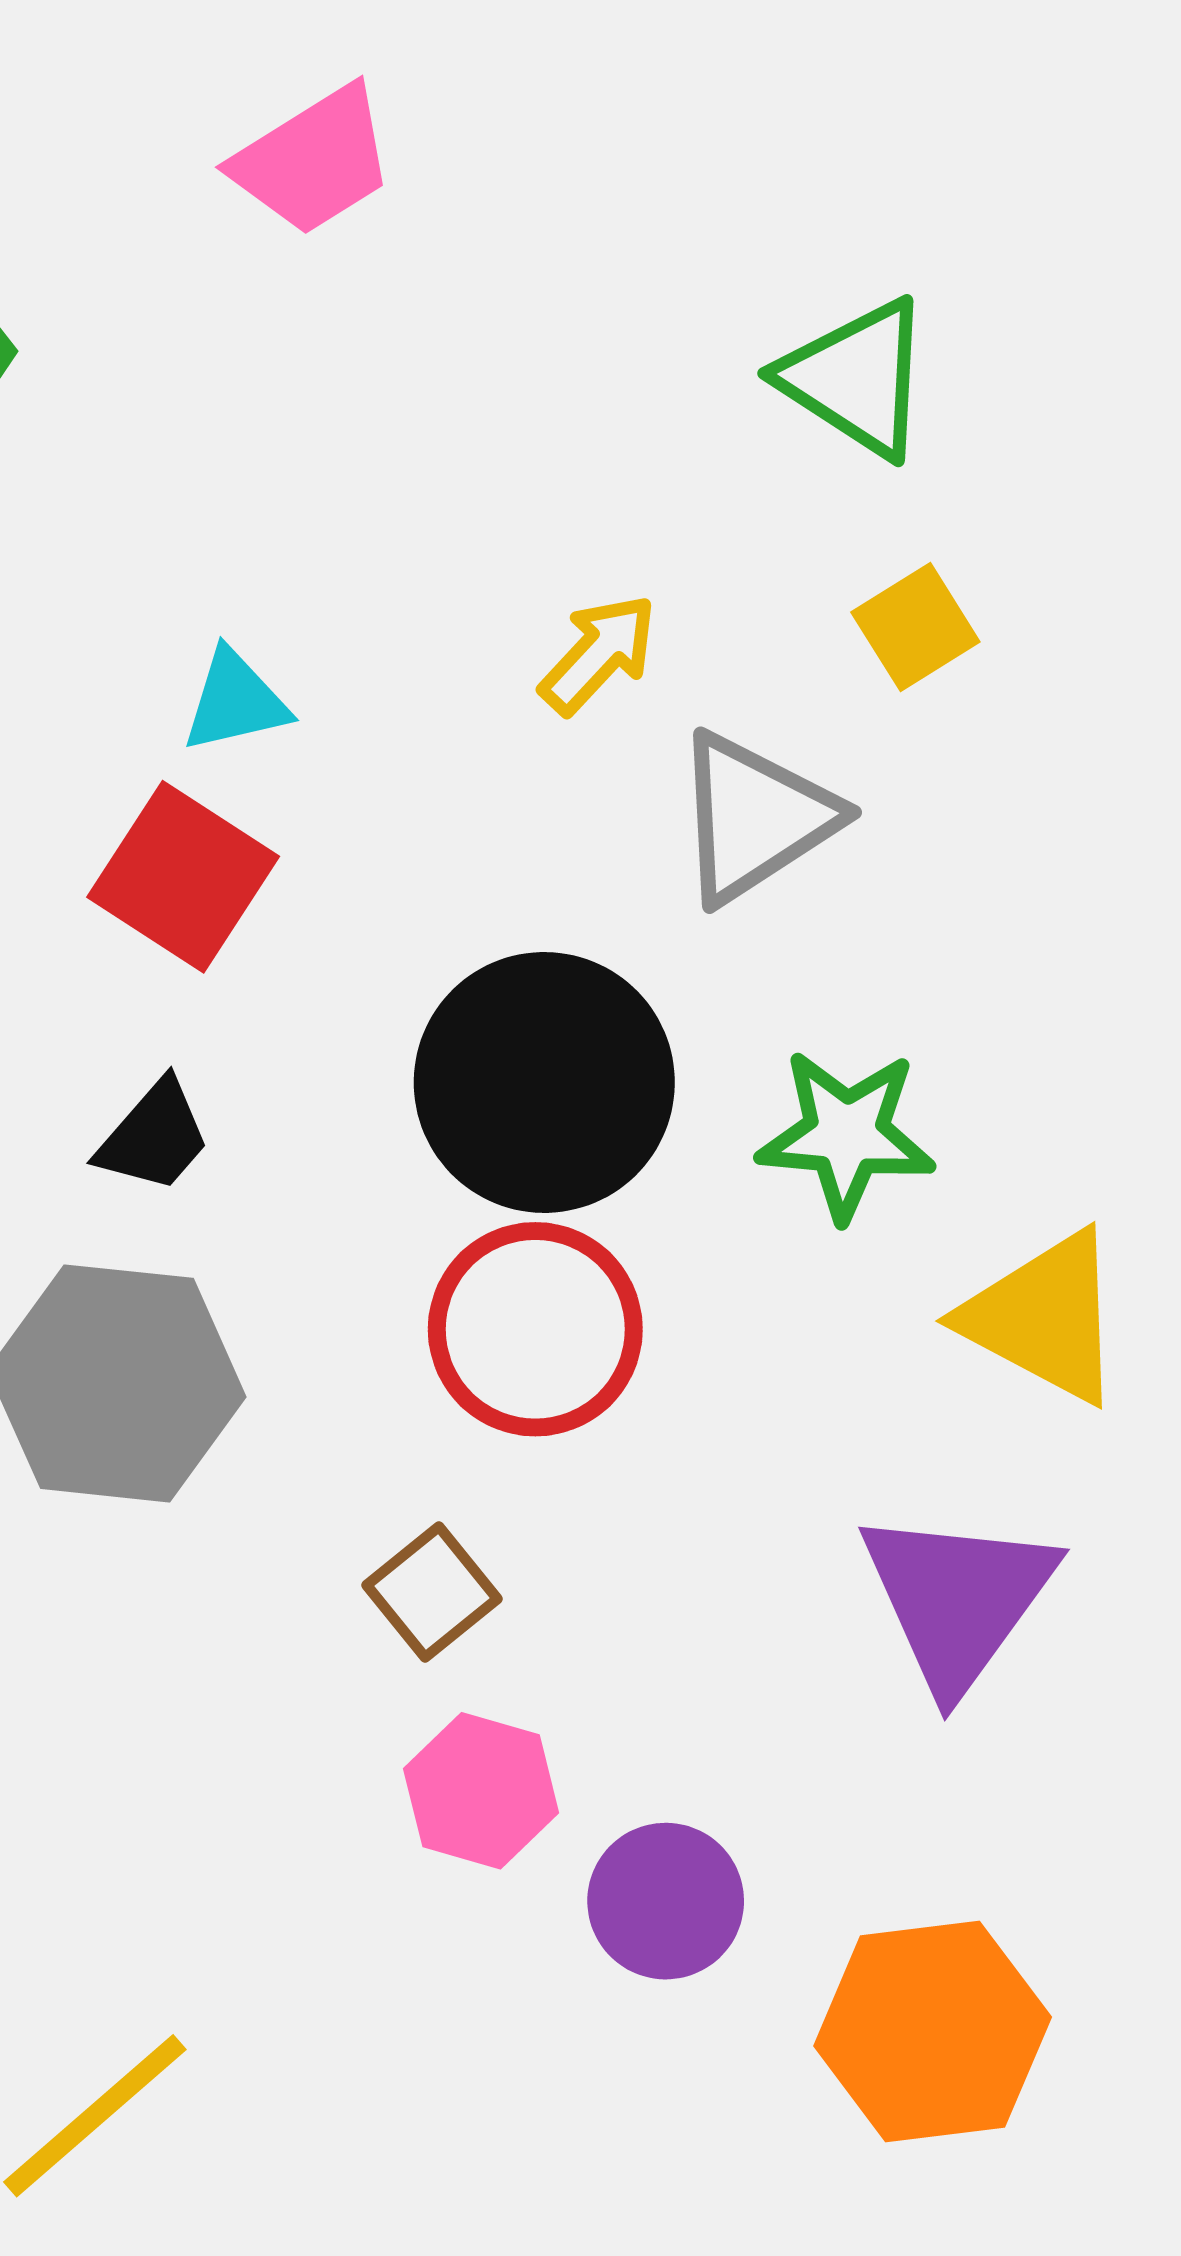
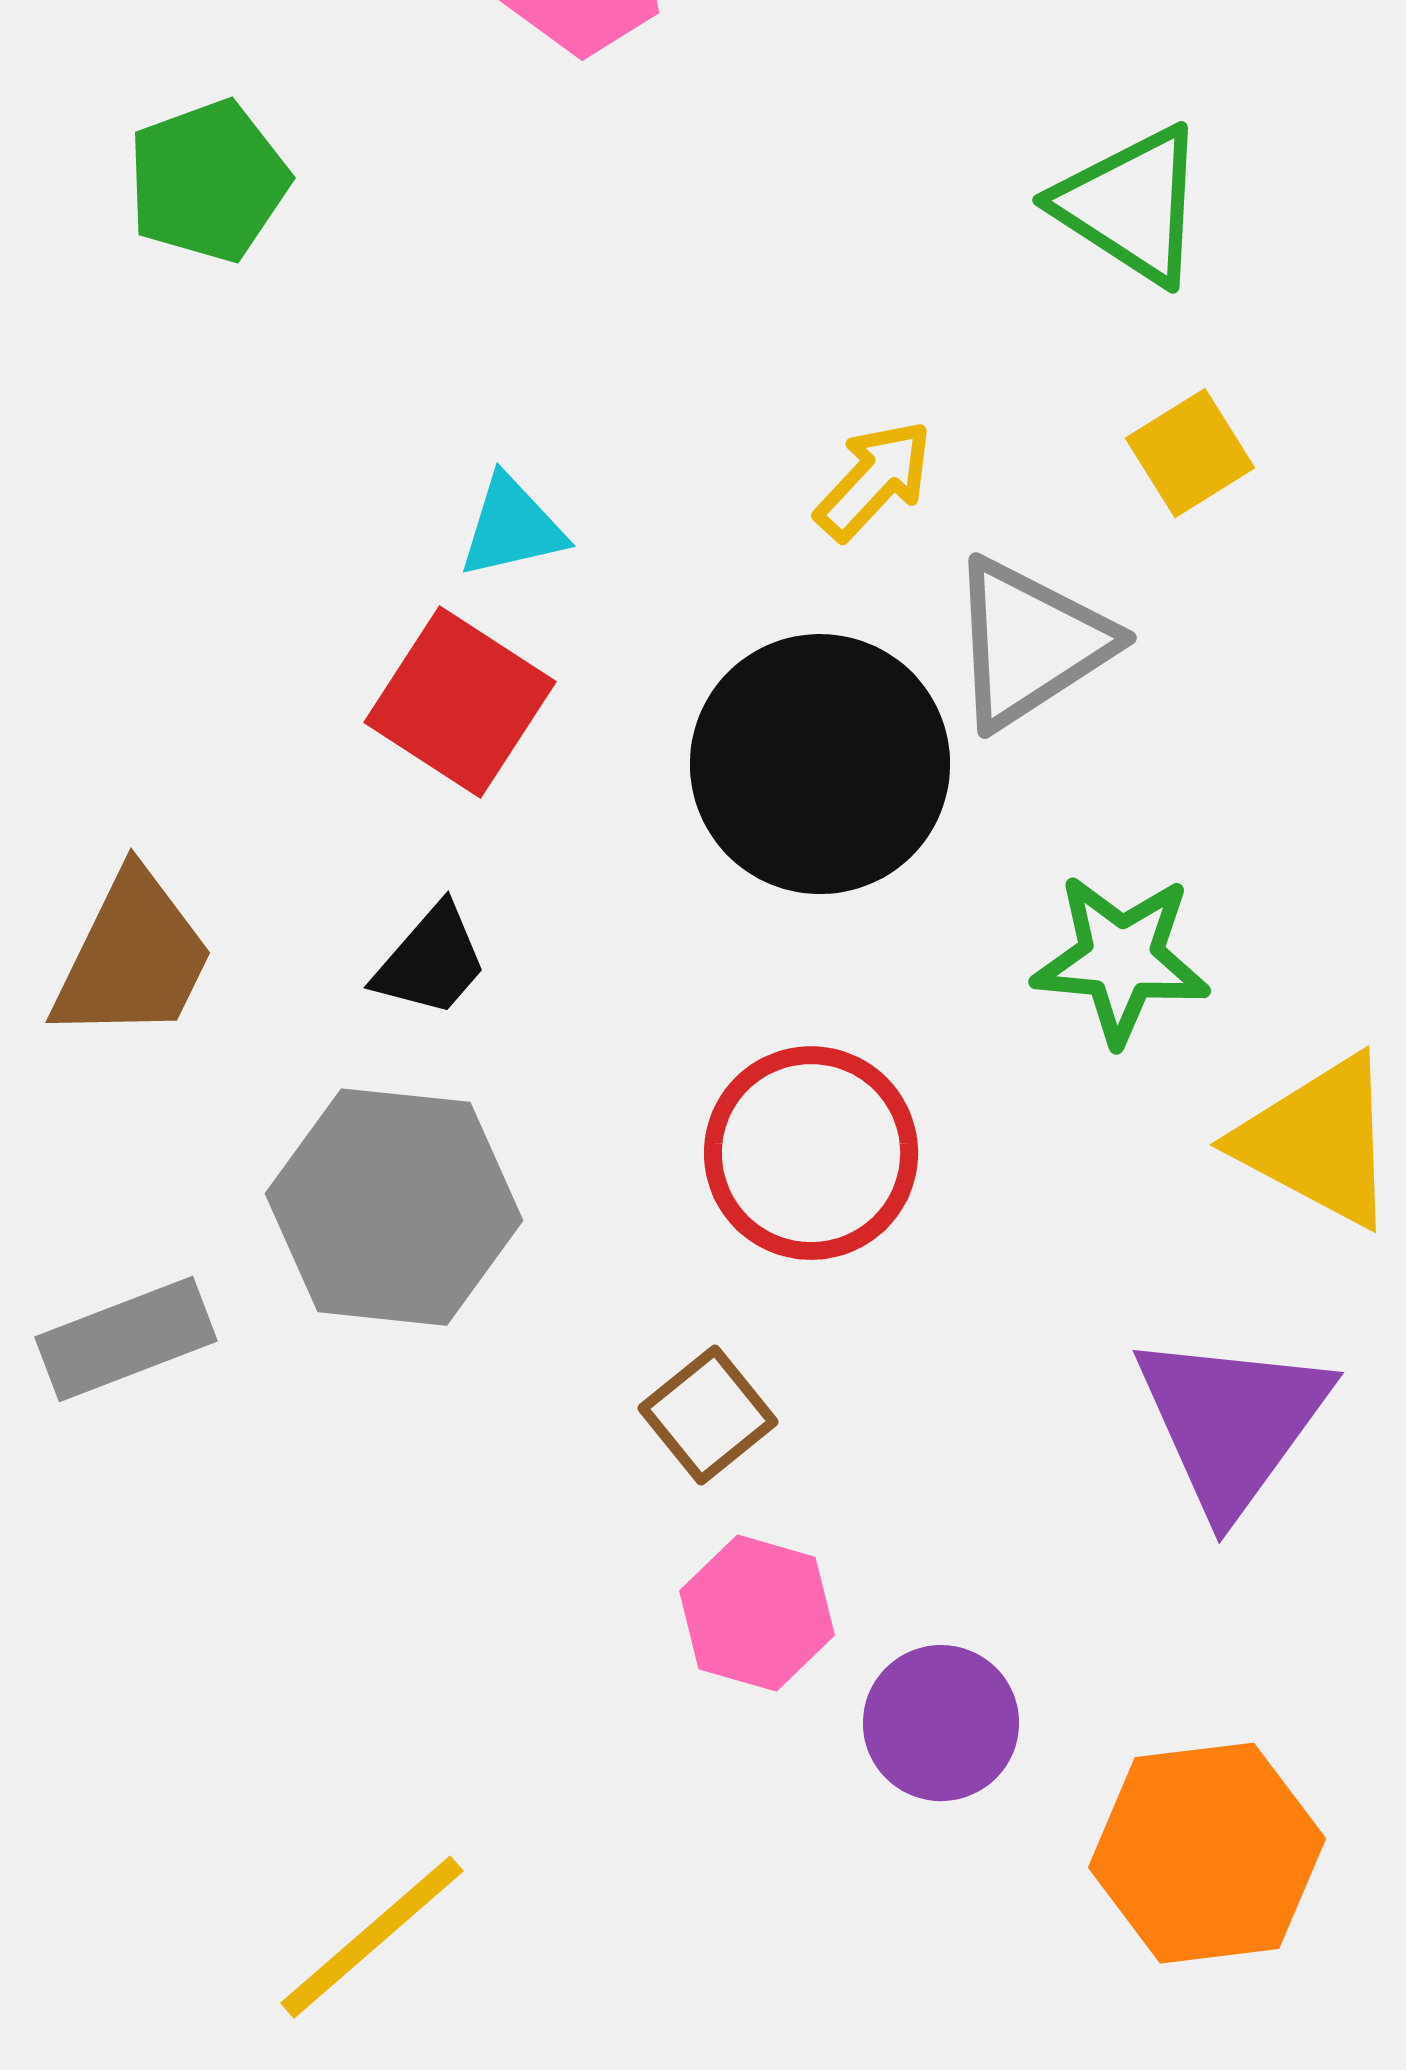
black circle: (544, 1082) -> (820, 764), moved

